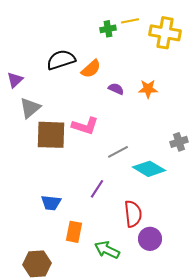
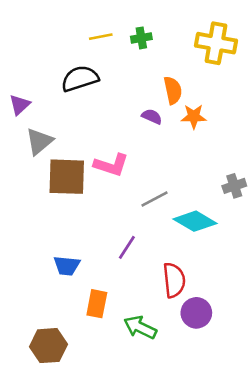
yellow line: (130, 21) -> (101, 37), moved
orange semicircle: (91, 69) -> (173, 90), moved, turned -60

